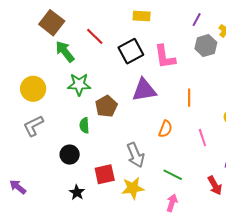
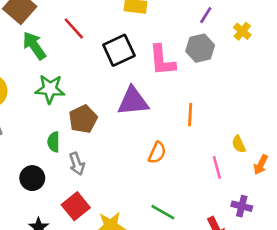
gray hexagon: (206, 46) -> (200, 48), moved
pink line: (202, 138) -> (217, 167), moved
gray arrow: (136, 155) -> (77, 164), moved, size x0.7
red square: (105, 174) -> (76, 206), turned -30

